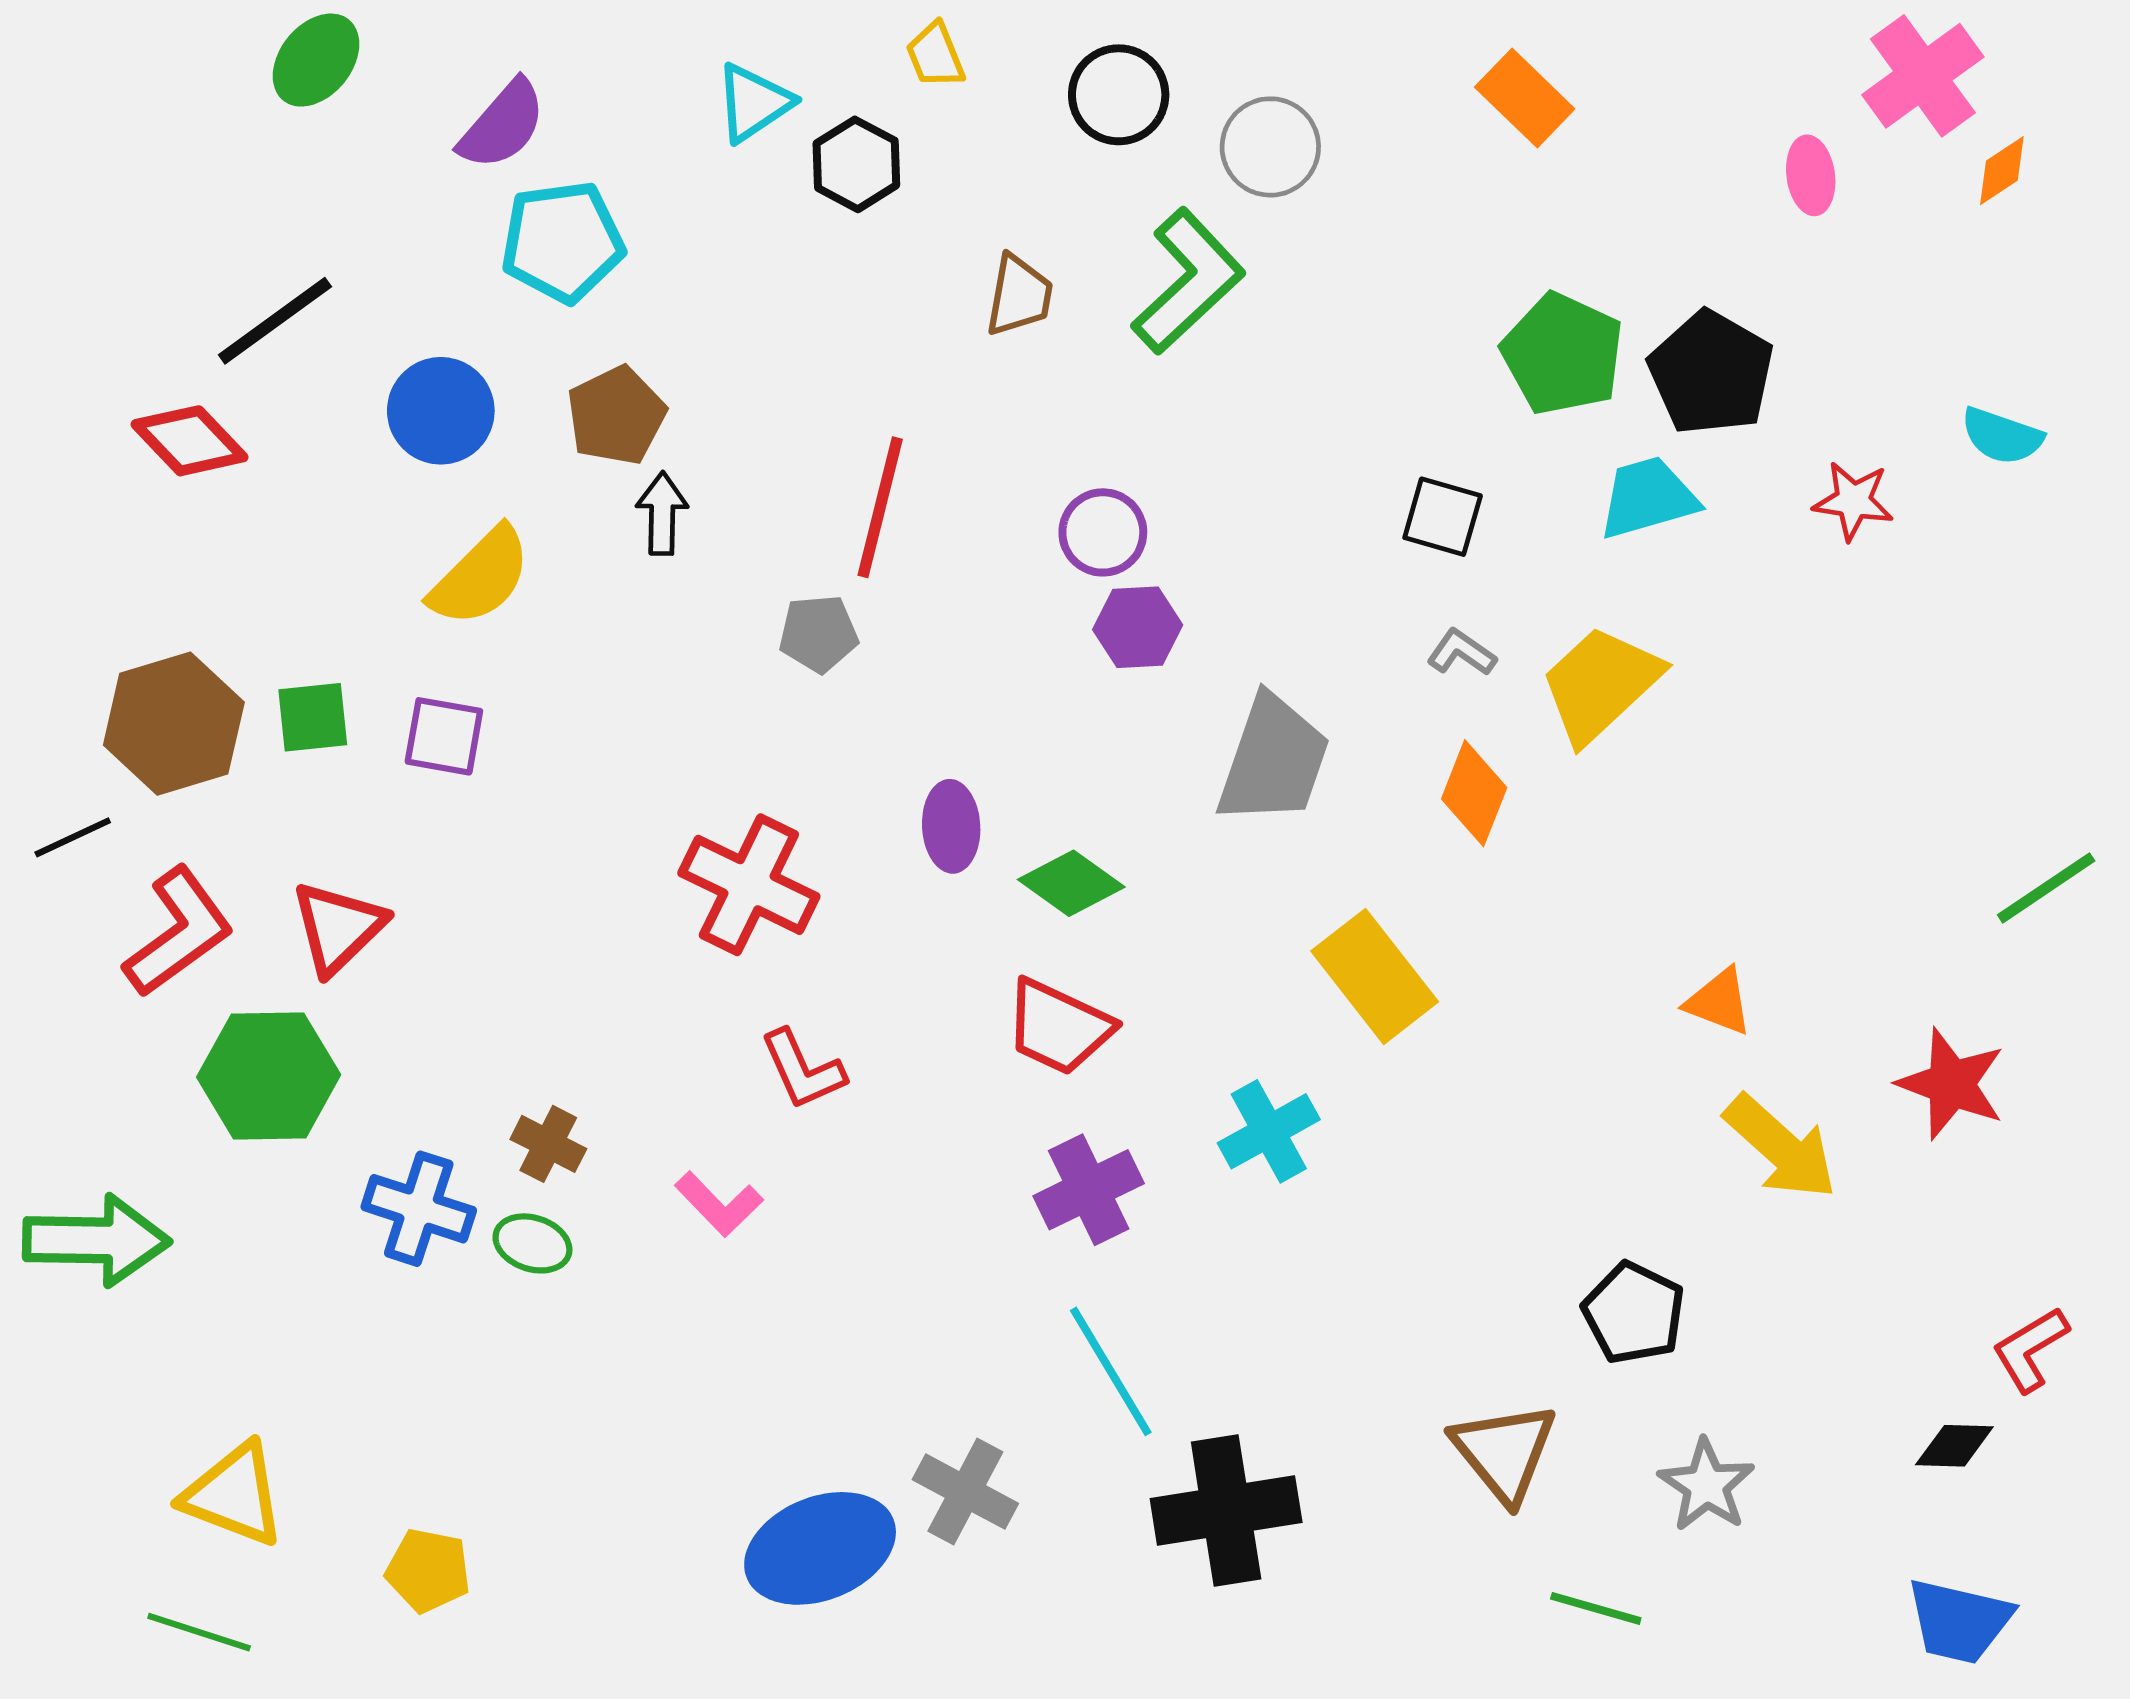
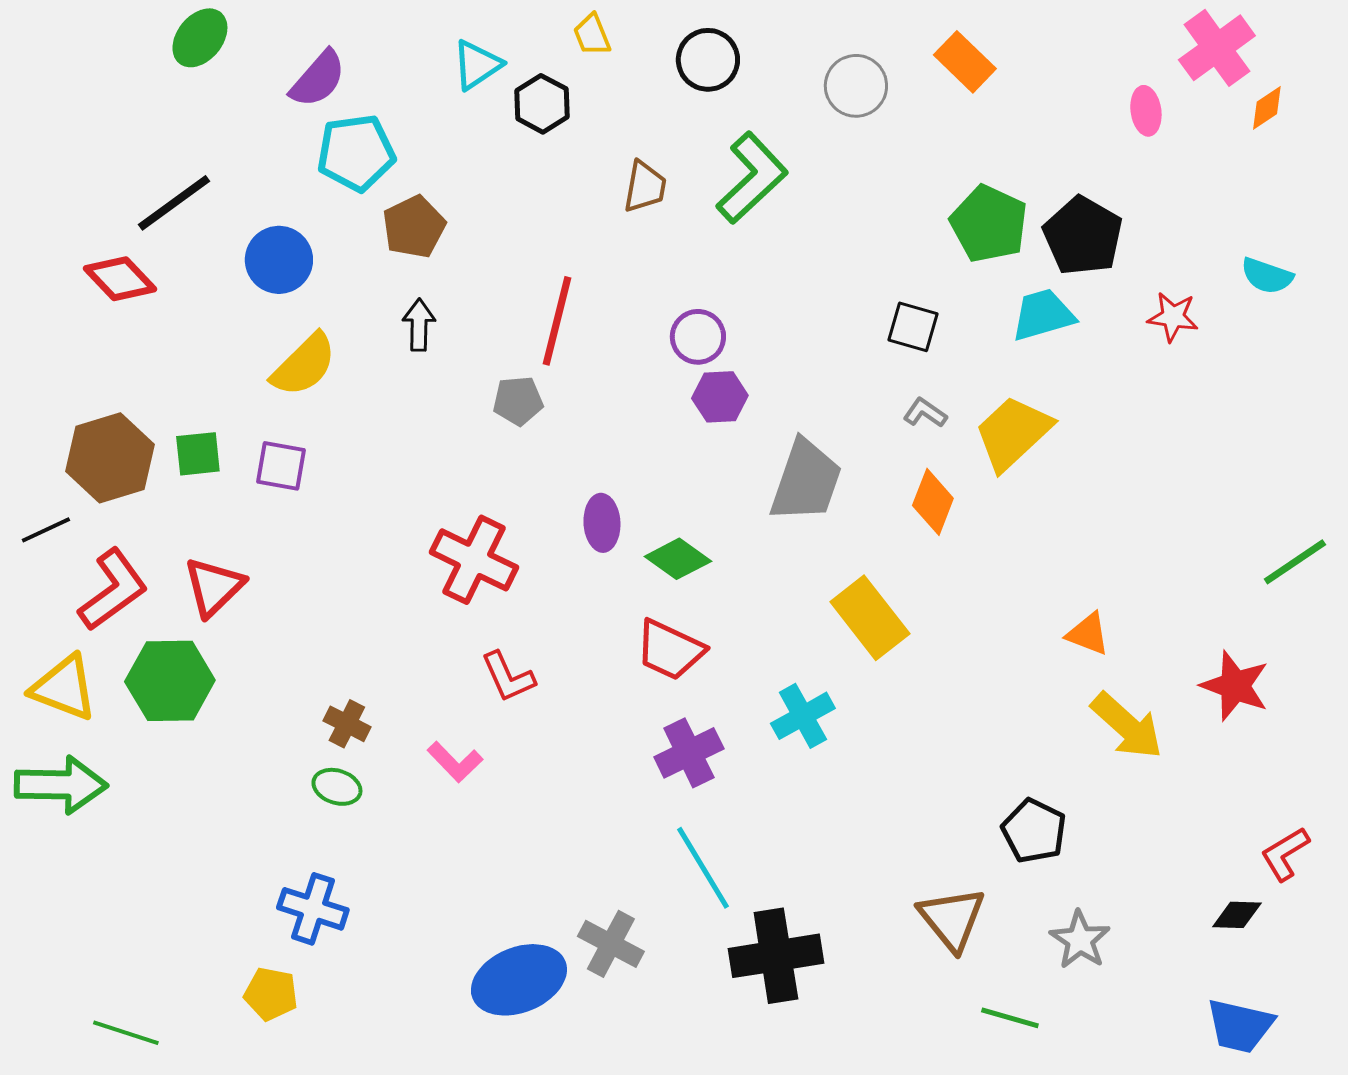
gray circle: (1270, 147) -> (856, 86), moved
brown pentagon: (616, 416) -> (414, 227), moved
blue cross: (419, 1209) -> (313, 909), moved
yellow triangle: (234, 1495) -> (64, 688), moved

